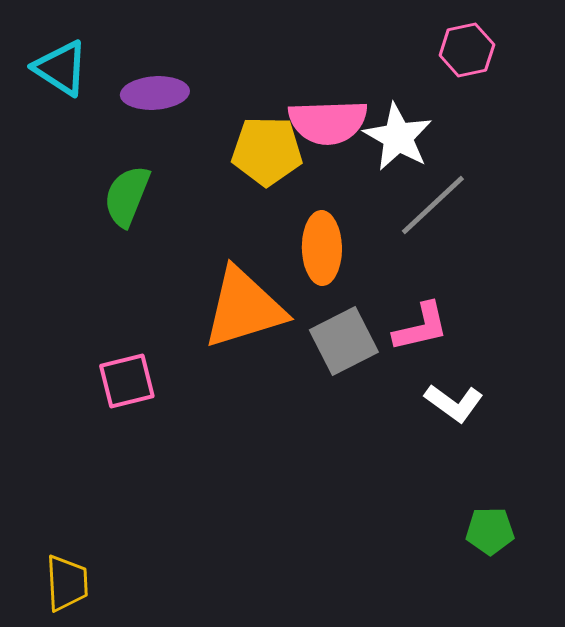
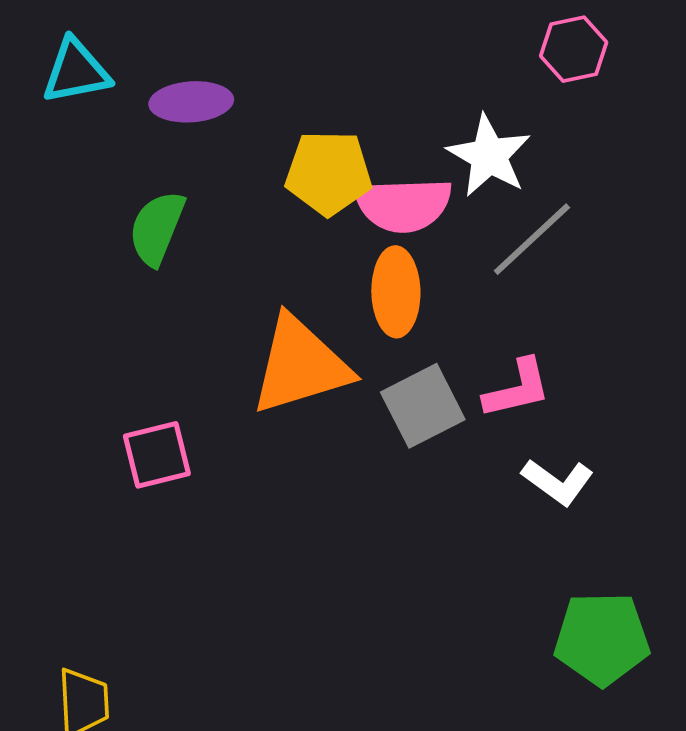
cyan triangle: (61, 68) -> (76, 71), turned -44
pink semicircle: (328, 122) -> (403, 205), moved
green pentagon: (490, 531) -> (602, 639), size x1.6

